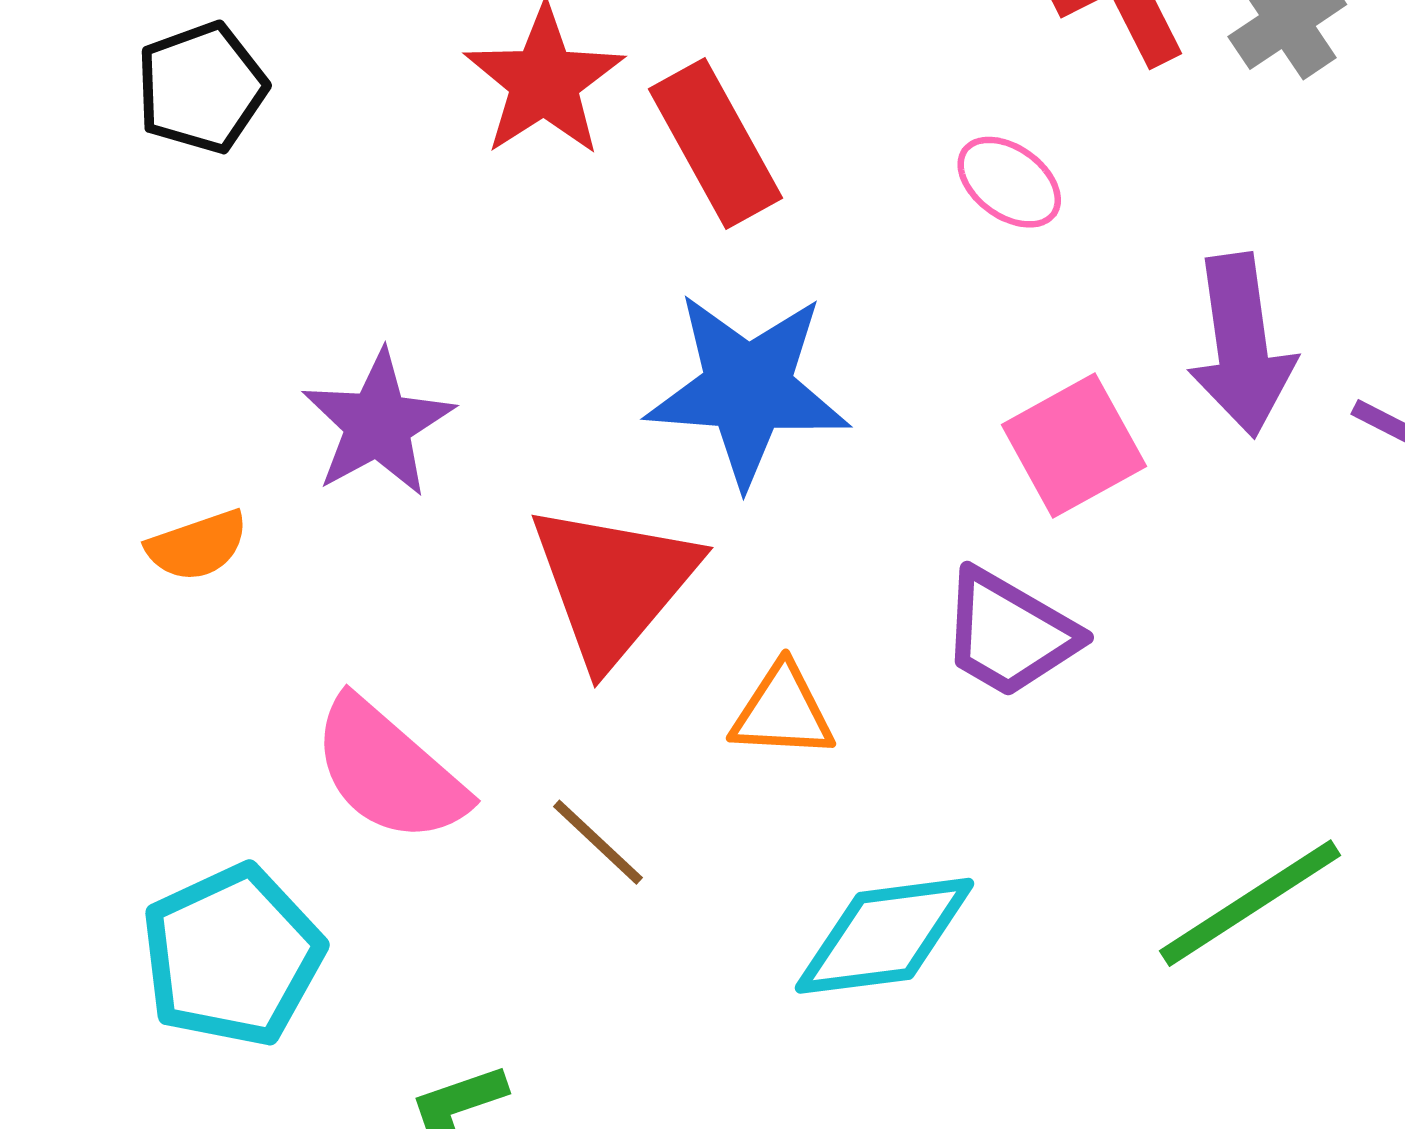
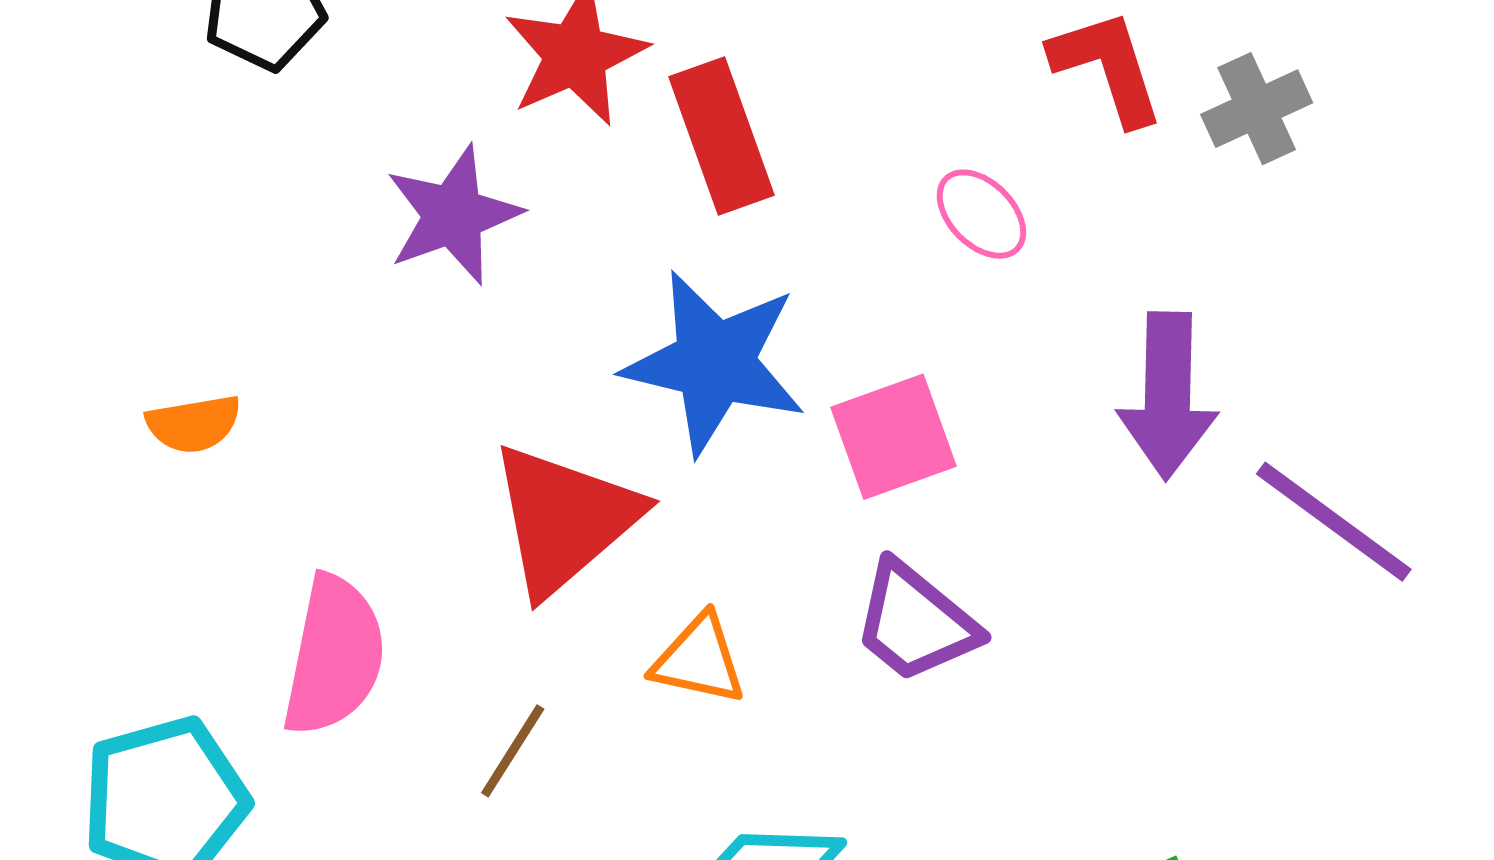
purple star: (378, 424) -> (453, 215), moved
pink square: (1074, 445) -> (893, 437), moved
pink semicircle: (389, 771) -> (334, 656), turned -129
brown line: (598, 842) -> (513, 751), turned 70

